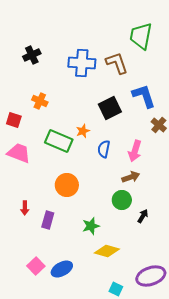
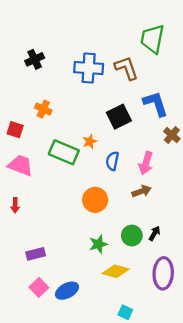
orange circle: (67, 185) -> (95, 200), moved
green circle: (122, 200) -> (132, 236), moved
red arrow: (25, 208) -> (15, 205), moved
purple rectangle: (48, 220) -> (36, 254), moved, turned 60
purple ellipse: (151, 276) -> (163, 273), moved, turned -68

